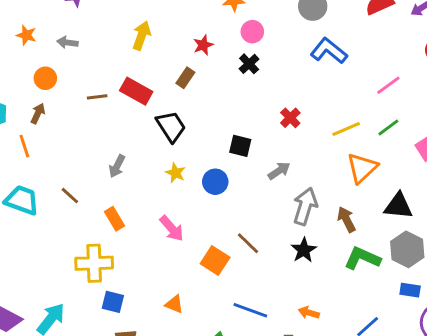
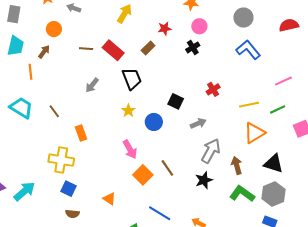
gray arrow: (117, 166) -> (92, 85), moved
pink arrow: (172, 228) -> (130, 149), moved

